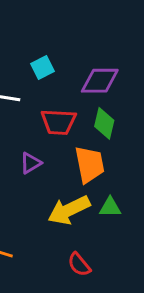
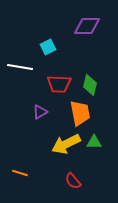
purple diamond: (100, 81) -> (87, 26), moved

